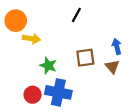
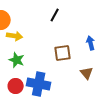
green star: (48, 66) -> (17, 60), moved
brown triangle: (112, 67) -> (87, 73), moved

